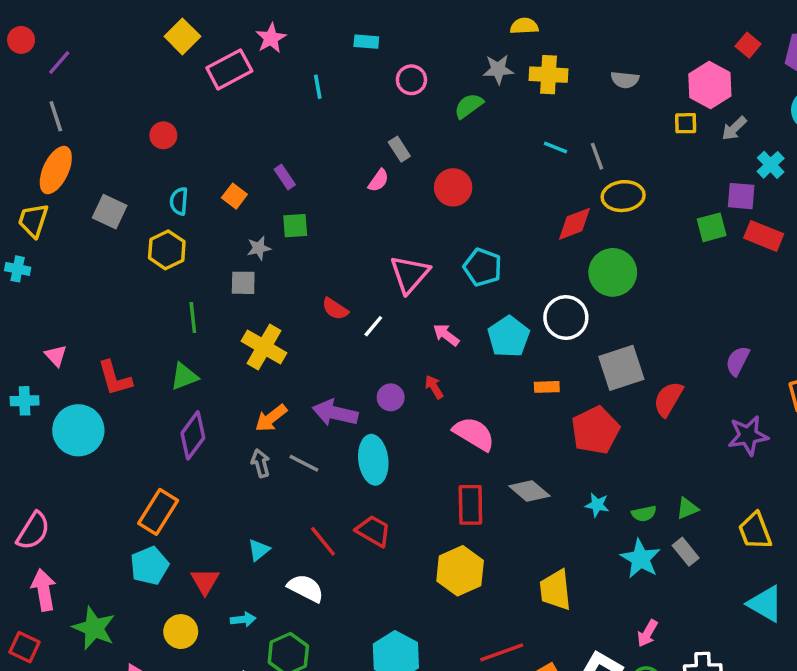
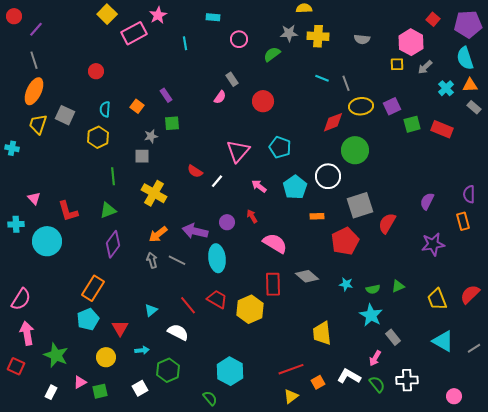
purple square: (741, 196) -> (392, 106), moved, turned -30
yellow trapezoid: (33, 220) -> (38, 124), moved
gray rectangle: (686, 552) -> (393, 337), moved
yellow hexagon: (460, 571) -> (250, 309), moved

